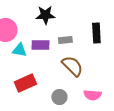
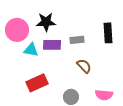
black star: (45, 15) -> (46, 22), moved
brown semicircle: (72, 66) -> (84, 66), size x0.7

